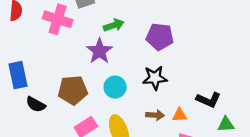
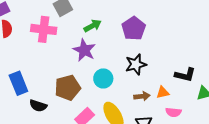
purple pentagon: (160, 37) -> (134, 28), turned -30

